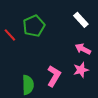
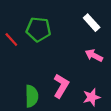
green pentagon: (34, 26) -> (38, 29), turned 30
pink star: (81, 70) -> (92, 97), moved

